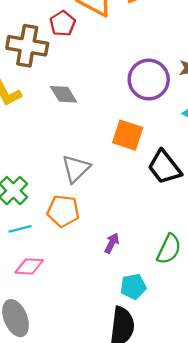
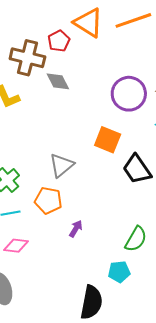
gray diamond: (63, 94) -> (58, 81), moved
purple arrow: (112, 243) -> (76, 229), moved
cyan pentagon: (133, 287) -> (119, 272), moved

